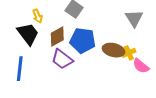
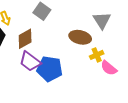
blue pentagon: (83, 40) -> (50, 69), moved
brown ellipse: (114, 50) -> (80, 37), moved

